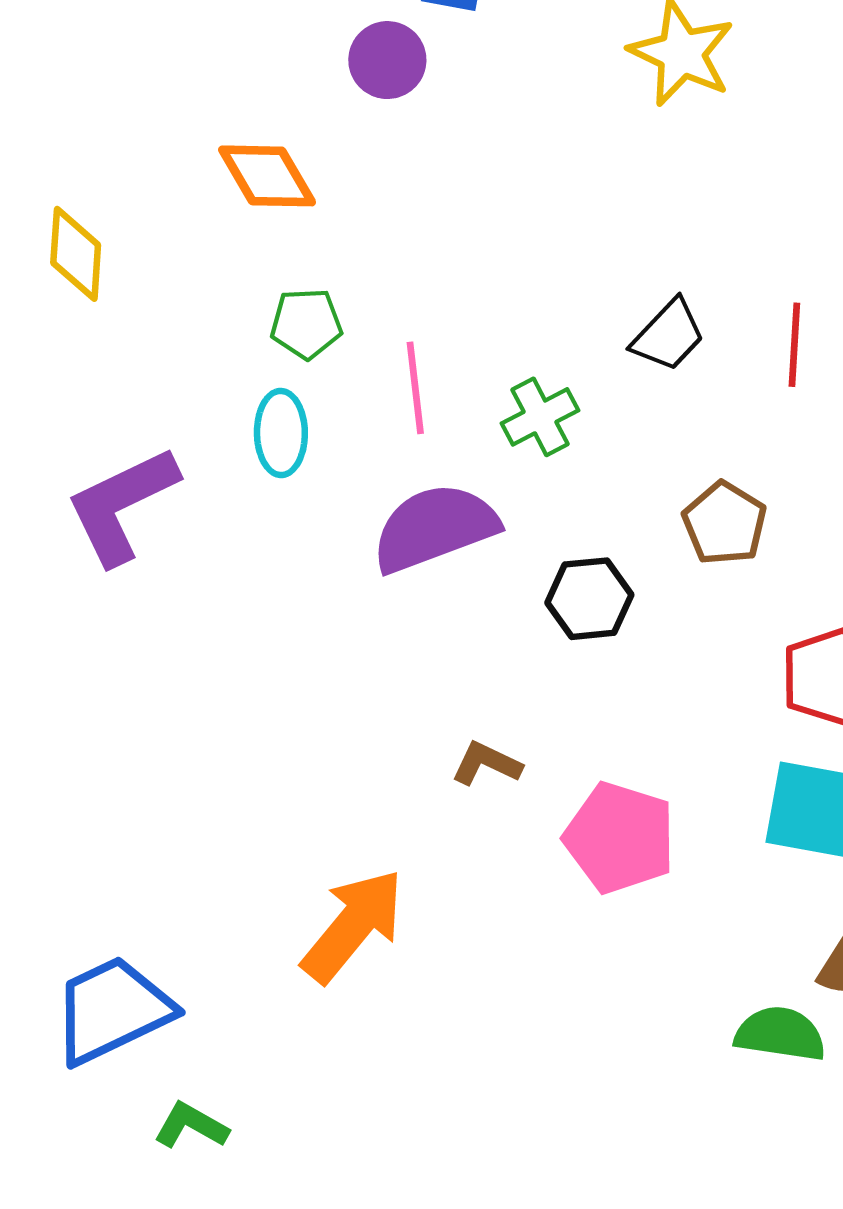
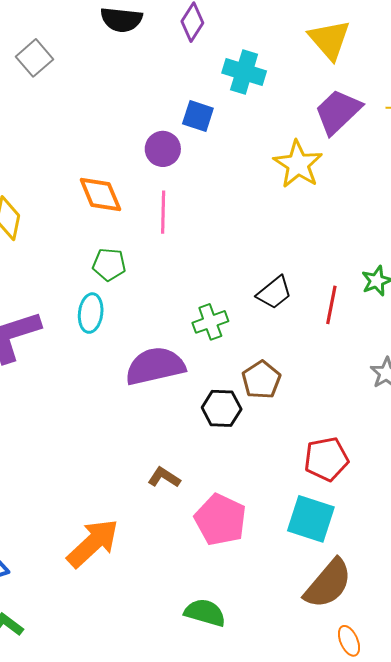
pink line: (415, 388) -> (163, 212), moved
brown pentagon: (725, 523) -> (261, 380), moved
green semicircle: (780, 1034) -> (205, 613), moved

